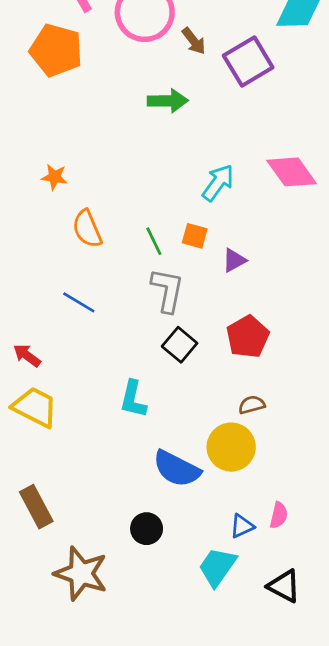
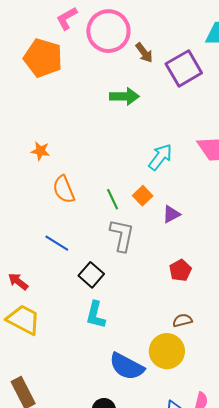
orange square: (195, 236) -> (143, 196), turned 30
red pentagon: (248, 337) -> (180, 270), size x0.7
black square: (180, 345) -> (91, 275), moved

